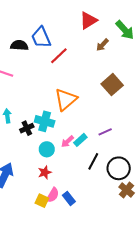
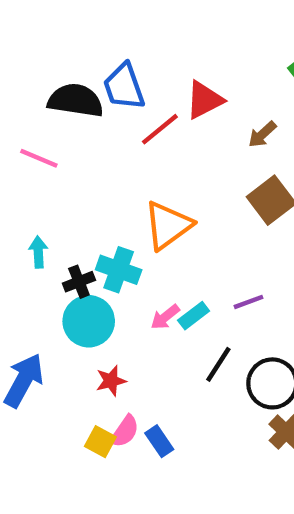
red triangle: (88, 20) -> (204, 100), moved
black semicircle: (19, 45) -> (76, 100), size x1.4
brown arrow: (102, 45) -> (262, 134), moved
cyan circle: (47, 149) -> (89, 321), moved, size x1.5

